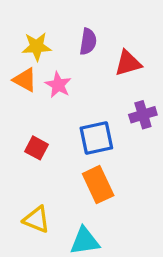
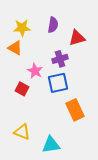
pink star: (58, 85) -> (35, 71), moved
purple cross: (143, 115) -> (60, 59), moved
orange rectangle: (98, 185) -> (75, 110), moved

